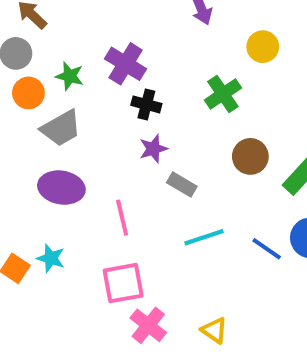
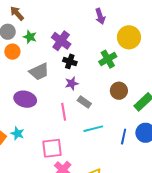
yellow circle: (263, 47) -> (129, 37), size x1.5
green star: (70, 76) -> (30, 37), moved
gray trapezoid: (61, 128) -> (39, 72), moved
pink line: (122, 218) -> (64, 112), moved
blue line: (267, 249) -> (124, 137), turned 63

